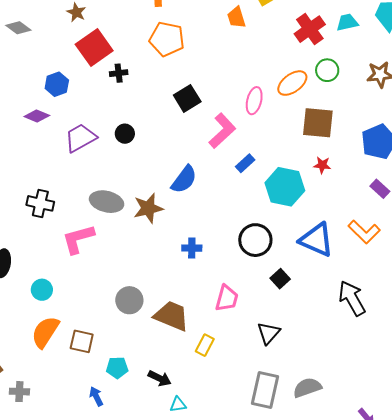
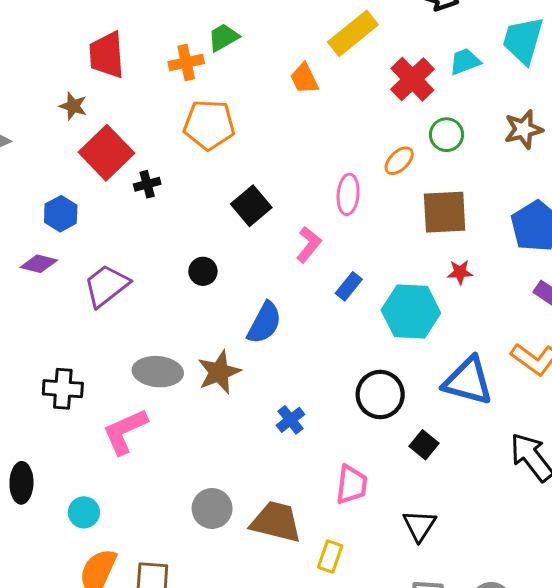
orange ellipse: (292, 83) -> (399, 161), size x0.7
pink L-shape: (222, 131) -> (309, 245), size x0.7
black circle: (125, 134) -> (203, 271), moved
blue cross: (192, 248) -> (290, 420), turned -30

